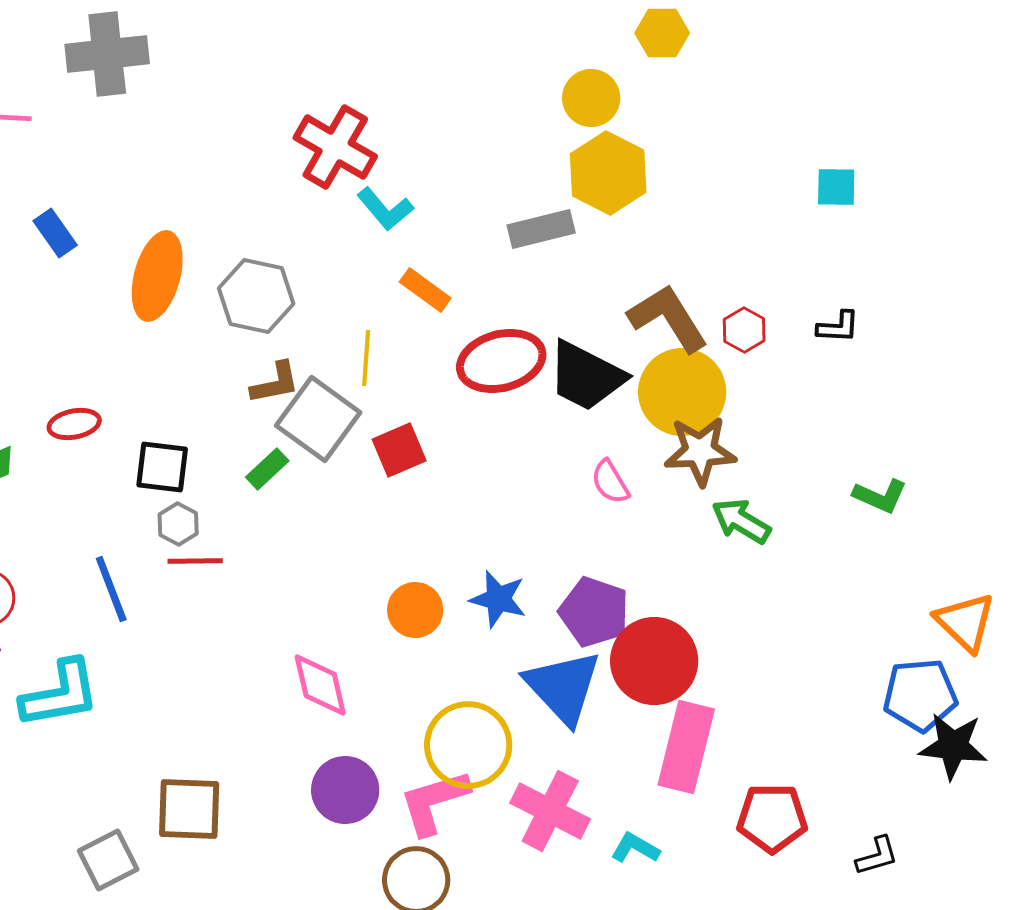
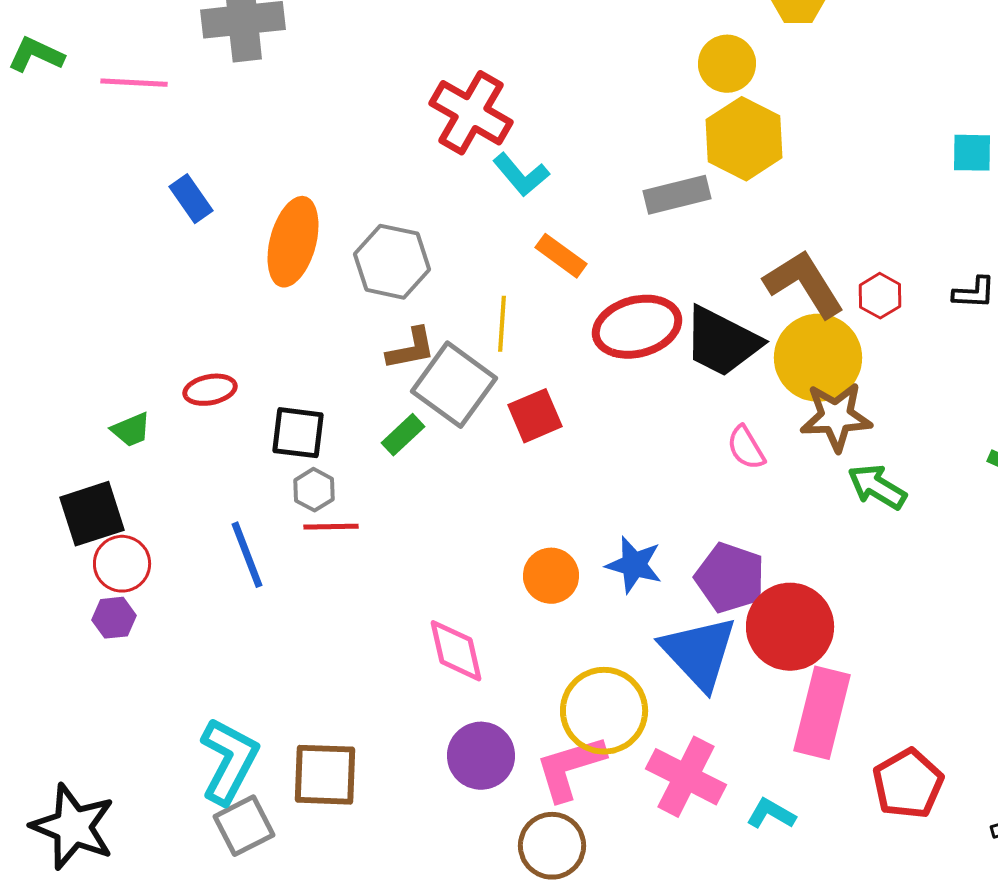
cyan L-shape: (60, 694) -> (229, 761), moved, turned -52
red pentagon: (772, 818) -> (908, 784), turned -30

